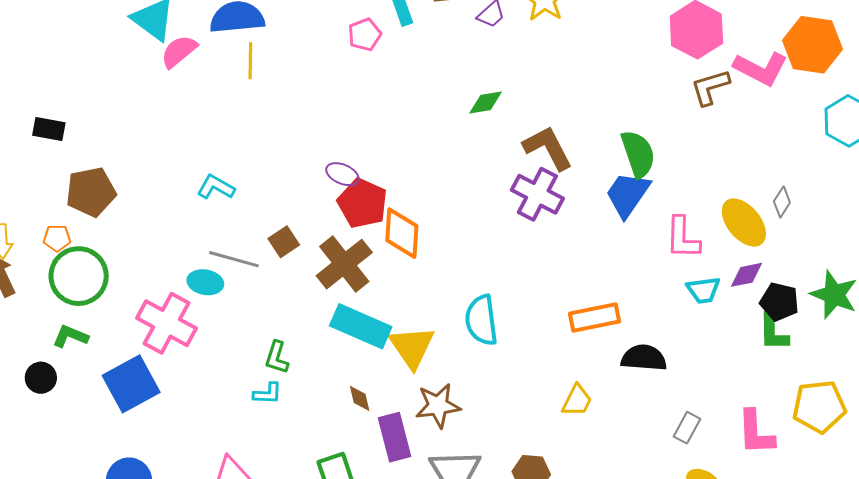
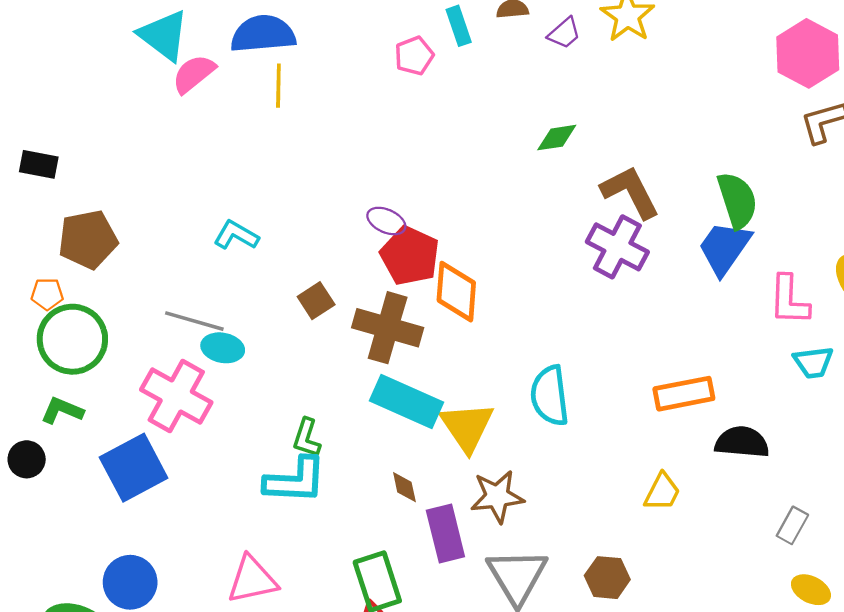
gray line: (234, 259) -> (194, 321), moved
brown cross: (344, 264) -> (388, 328), turned -36
cyan L-shape: (268, 393) -> (295, 480), size x1.8

